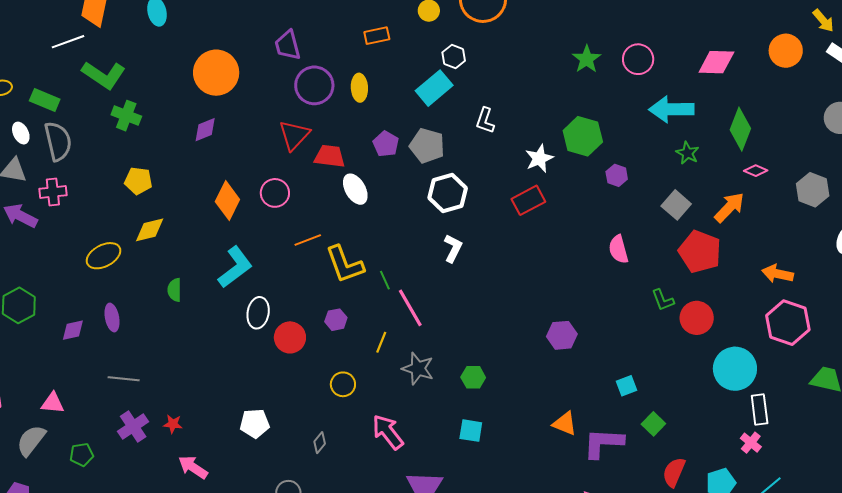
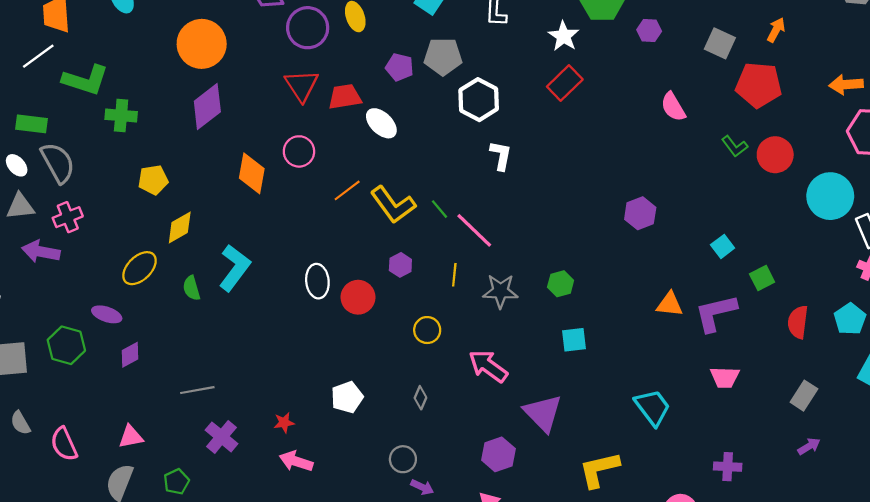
purple diamond: (205, 130) -> (207, 106), size x1.6
orange arrow: (729, 207) -> (776, 30), size x0.7
cyan L-shape: (235, 267) -> (235, 268), moved
green semicircle: (174, 290) -> (192, 288), moved
purple ellipse: (112, 317) -> (107, 314), moved, turned -44
red star: (173, 424) -> (284, 423), moved
green square: (653, 424) -> (762, 278), turned 35

